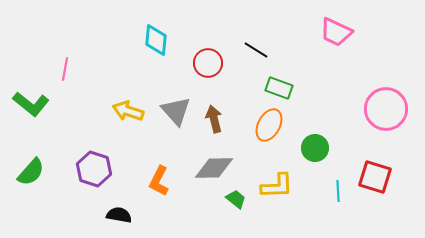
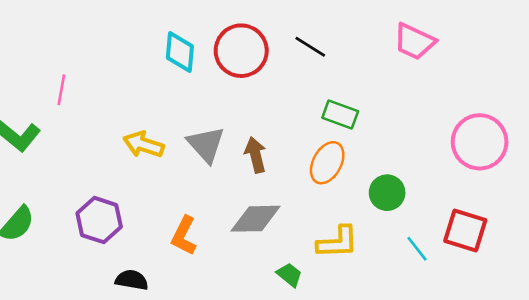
black line: (256, 50) -> (310, 47), moved
red circle: (208, 63) -> (241, 51), moved, size x1.4
cyan line: (338, 191) -> (417, 249), turned -35
green trapezoid: (236, 199) -> (289, 275), moved

